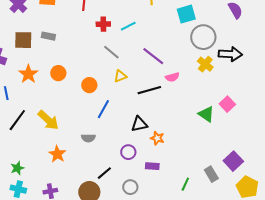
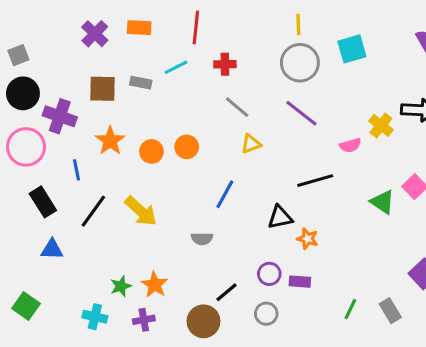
cyan line: (128, 26) -> (176, 67), moved
gray circle: (203, 37) -> (300, 63), moved
orange circle: (58, 73) -> (151, 151), moved
pink semicircle: (172, 77) -> (350, 145), moved
orange circle: (89, 85) -> (187, 147), moved
black line: (149, 90) -> (315, 181), moved
purple circle: (128, 152) -> (269, 274), moved
orange star: (57, 154) -> (155, 285), moved
green star: (17, 168) -> (121, 286), moved
gray rectangle: (211, 174) -> (390, 311), moved

